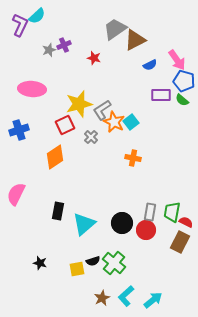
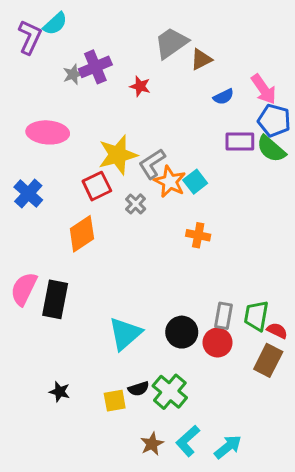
brown triangle: (135, 40) -> (201, 59), size x0.7
purple cross: (64, 45) -> (95, 67), size x1.5
green semicircle: (182, 100) -> (271, 149), size x1.5
blue cross: (19, 130) -> (28, 194), turned -30
black rectangle: (58, 211) -> (55, 299), moved, size x1.4

